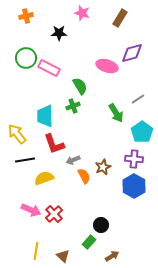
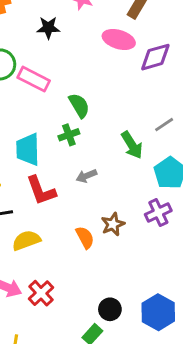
pink ellipse: (107, 66) -> (119, 39), moved
purple cross: (134, 159) -> (158, 213), turned -30
gray arrow: (73, 160) -> (86, 176), moved
blue hexagon: (134, 186) -> (158, 312), moved

